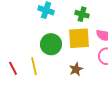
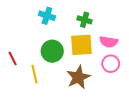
red line: (13, 68) -> (13, 58), moved
brown star: (76, 69) -> (78, 77), size x1.6

